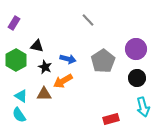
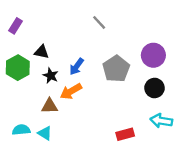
blue arrow: (68, 59) -> (77, 67), turned 112
cyan triangle: (21, 96) -> (45, 133), moved
cyan arrow: (143, 107) -> (161, 121), turned 114
cyan semicircle: (19, 115) -> (21, 130), turned 119

